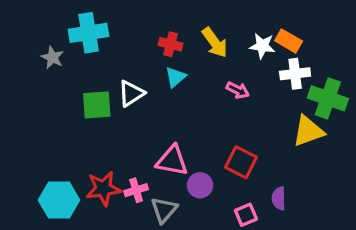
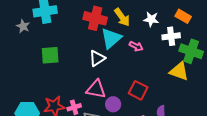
orange rectangle: (289, 41) -> (183, 16), moved
red cross: (170, 44) -> (95, 18), size x1.6
cyan triangle: (175, 77) -> (111, 38), moved, size x1.6
white triangle: (131, 93) -> (97, 58), moved
yellow triangle: (308, 131) -> (179, 71), turned 40

